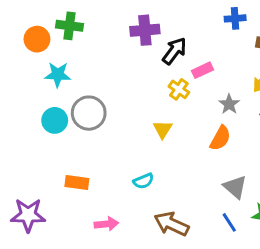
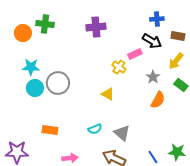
black arrow: (174, 51) -> (152, 41), moved, turned 84
cyan star: (58, 75) -> (31, 67), moved
yellow triangle: (163, 129) -> (108, 94), turned -32
orange semicircle: (220, 138) -> (158, 100), moved
gray triangle: (235, 187) -> (122, 133), moved

